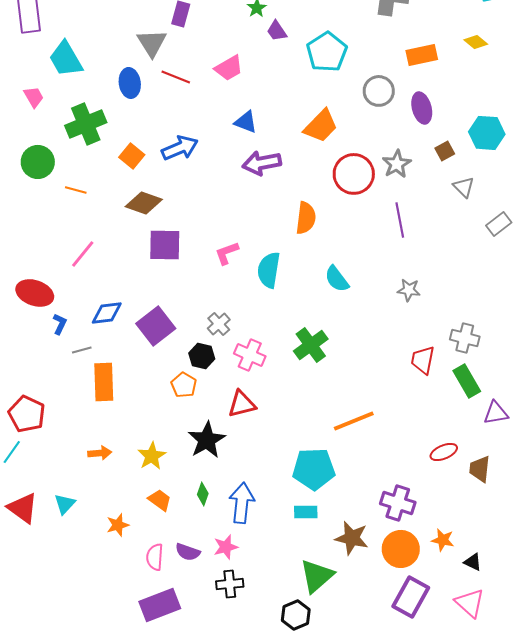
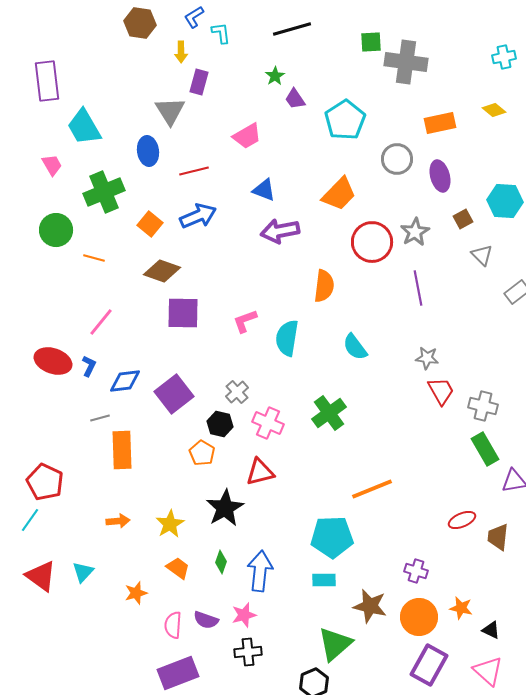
red line: (176, 77) -> (194, 171), moved, turned -36
blue L-shape: (60, 324) -> (89, 366), moved
red trapezoid: (423, 360) -> (441, 391), moved, turned 140
purple cross: (398, 503) -> (416, 571), size x0.7

